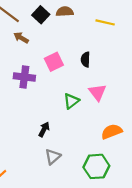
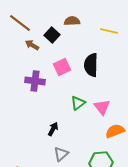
black square: (41, 15) -> (52, 35), moved
black semicircle: (85, 60) -> (91, 65), size x1.6
pink triangle: (97, 92) -> (102, 107), moved

